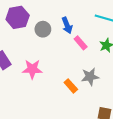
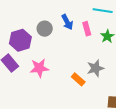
purple hexagon: (18, 17) -> (20, 40), moved
pink rectangle: (81, 43) -> (87, 29), moved, turned 32

